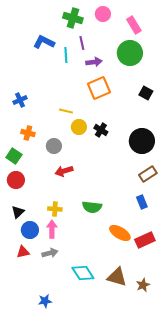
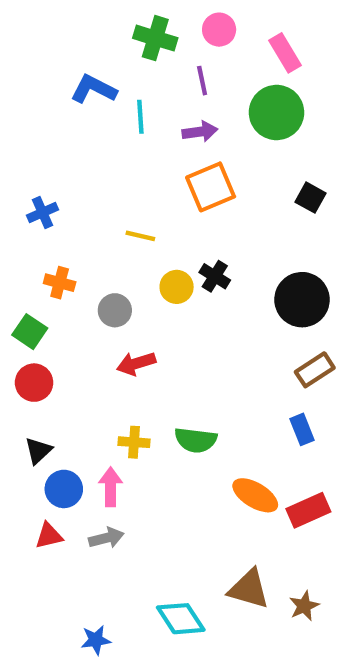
purple line: (82, 43) -> (202, 81), moved
yellow circle: (79, 127) -> (177, 287), moved
yellow cross: (55, 209) -> (134, 442), moved
cyan diamond: (83, 273) -> (181, 619), moved

